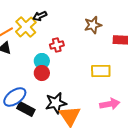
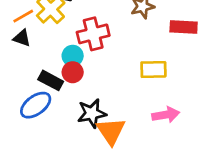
red cross: (57, 45) -> (93, 34), size x1.6
black rectangle: (26, 109) -> (51, 80), moved

